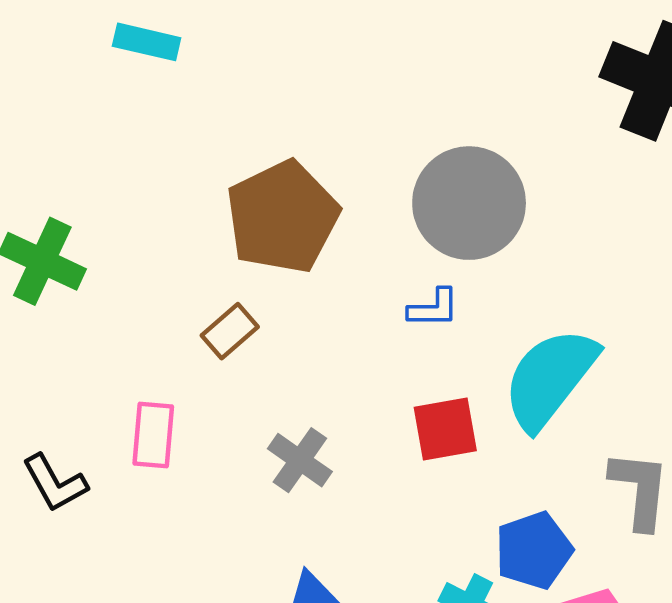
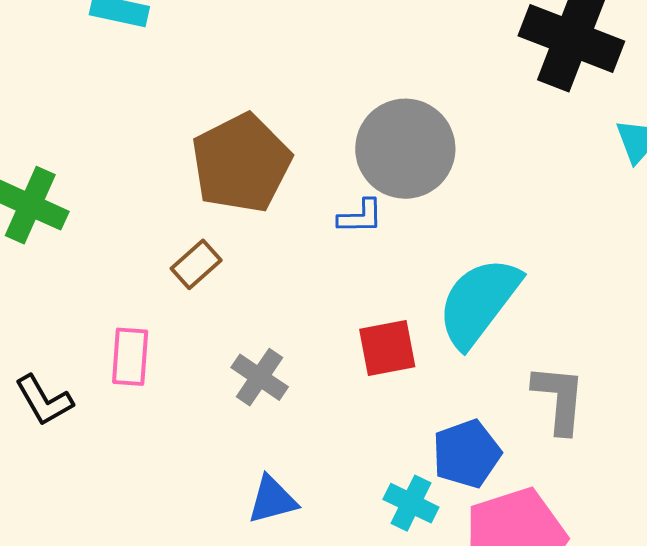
blue L-shape: (434, 308) -> (360, 217), moved

